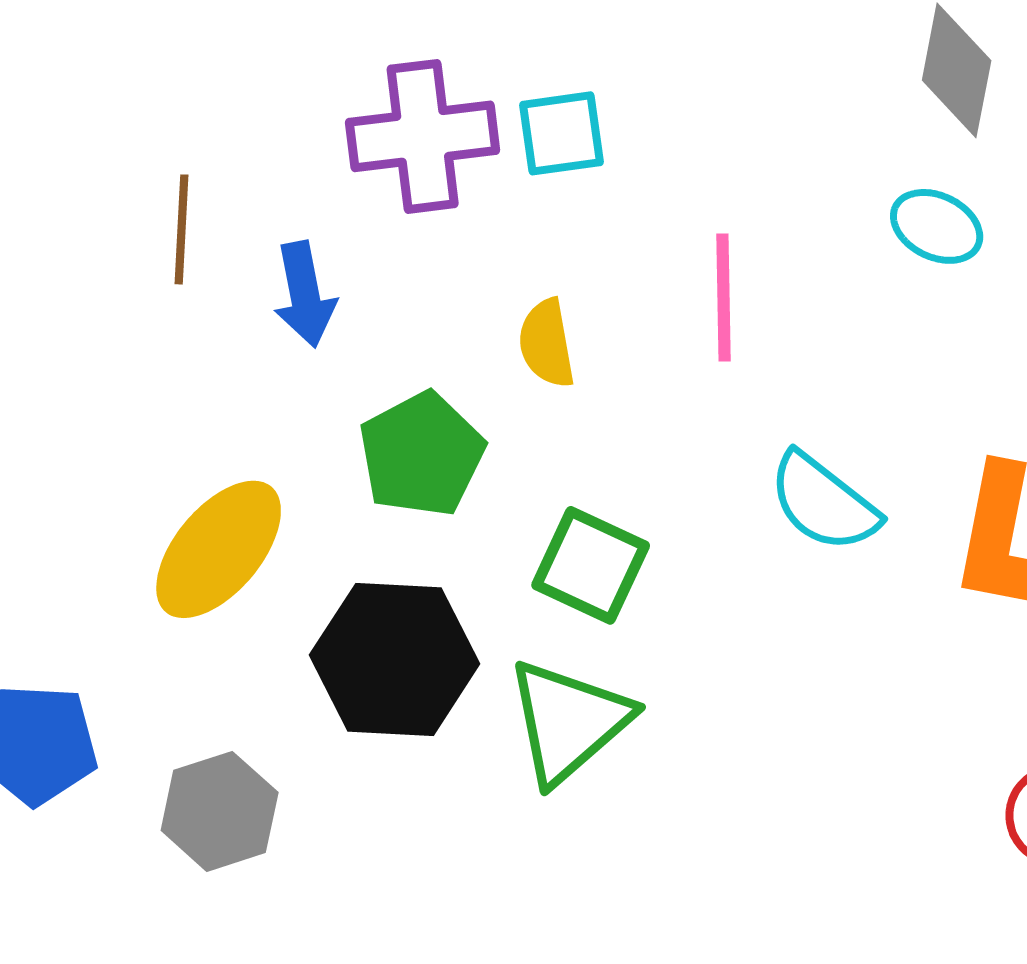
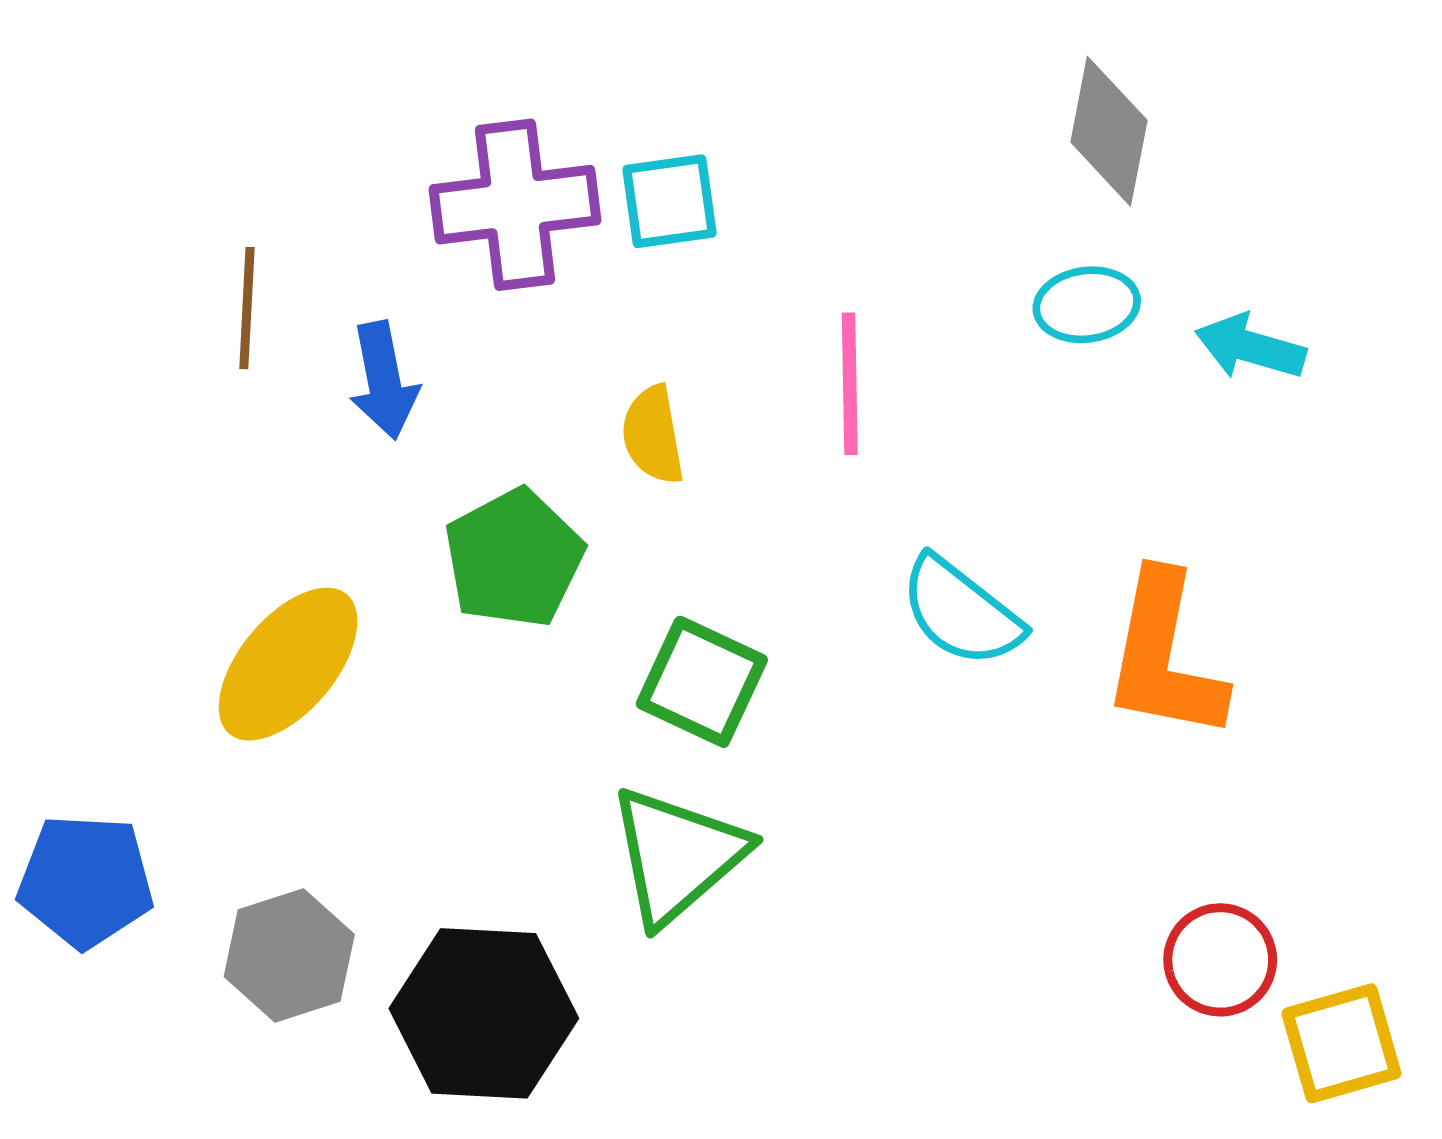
cyan ellipse: (937, 226) -> (1087, 305), turned -34
black hexagon: (395, 659) -> (484, 1013), moved

